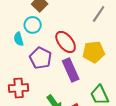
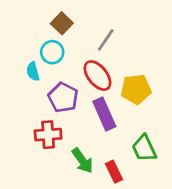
gray line: (99, 14) -> (106, 40), moved
red cross: (19, 88) -> (48, 135), moved

